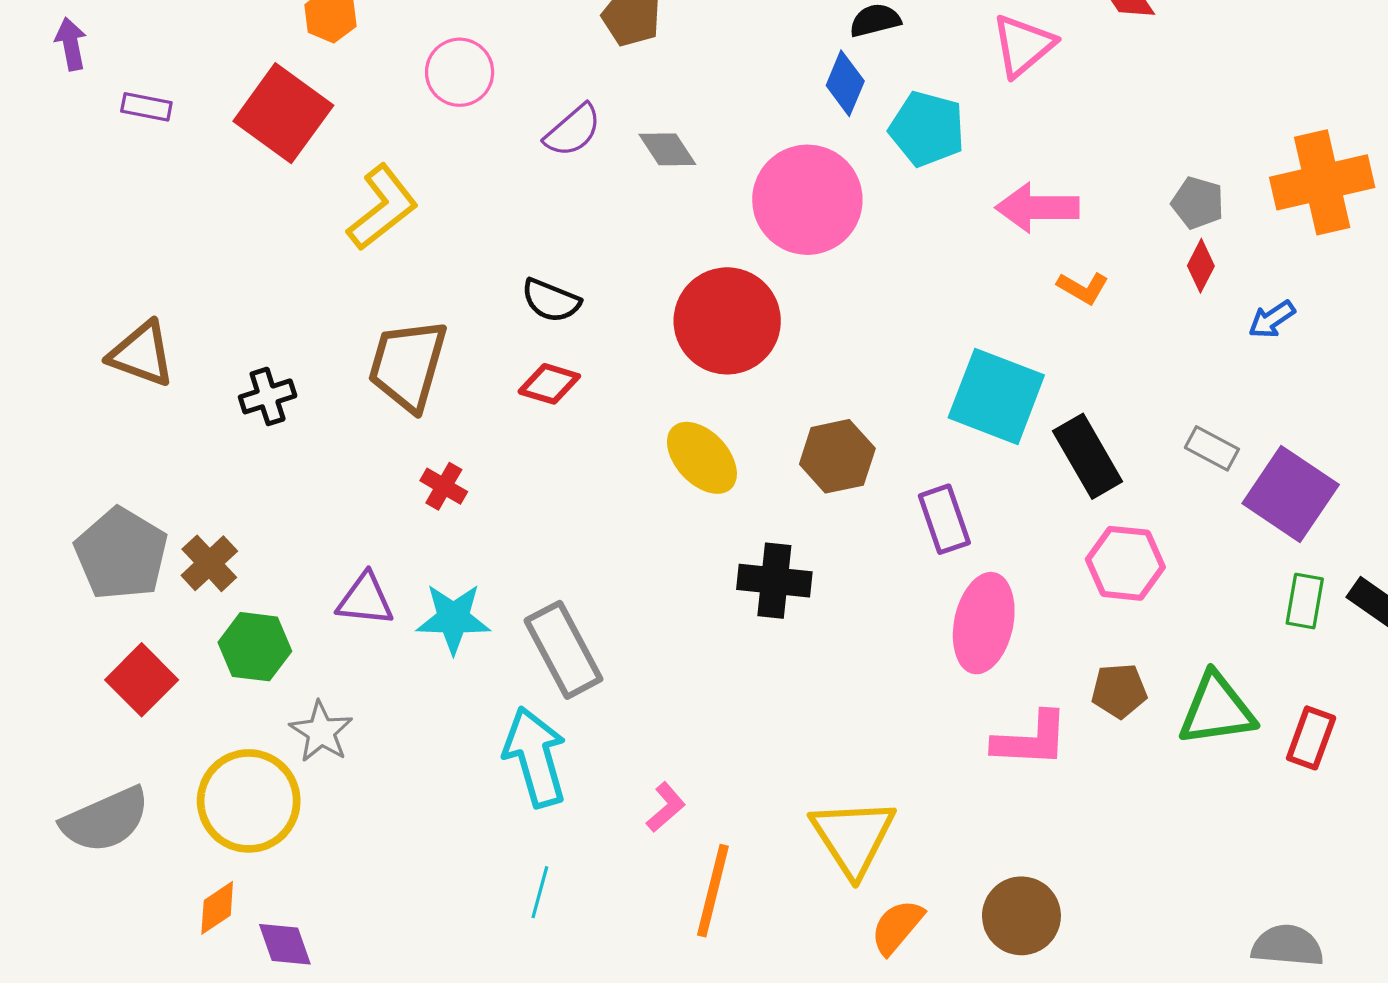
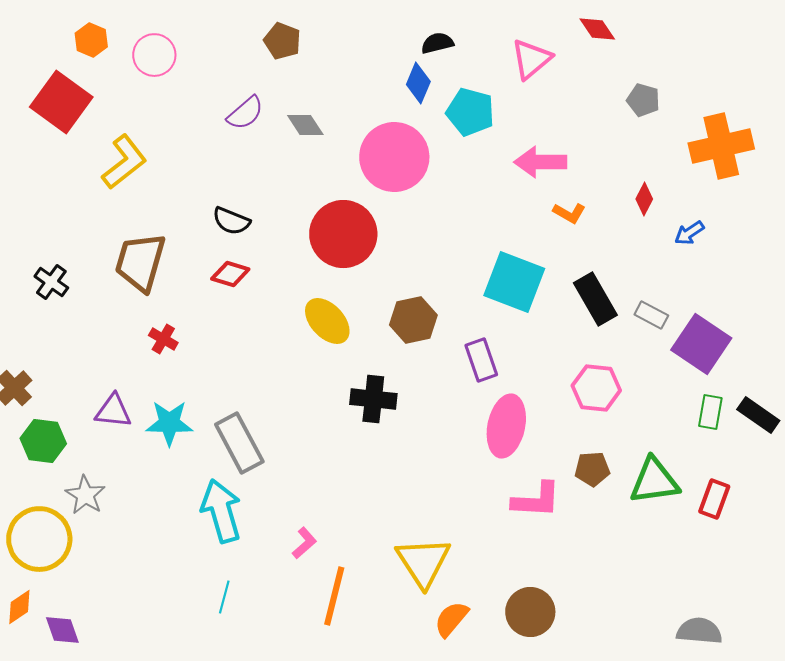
pink circle: (460, 72) -> (154, 55), moved
gray pentagon: (1198, 203) -> (643, 100), moved
black cross: (268, 396) -> (51, 282), turned -36
black rectangle: (1088, 456) -> (595, 299), moved

